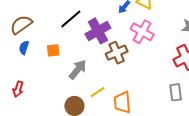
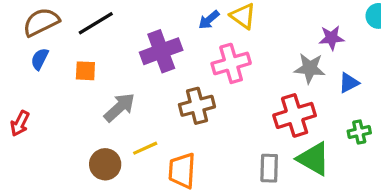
black line: (71, 19) -> (96, 23), moved
pink cross: (142, 32) -> (231, 63), turned 35
brown cross: (117, 53) -> (197, 106), moved

